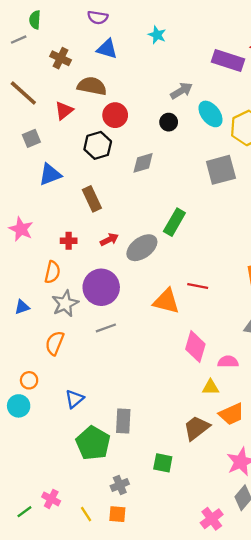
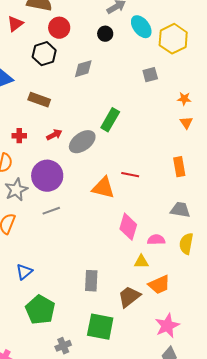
gray square: (221, 170) -> (150, 75), size x0.6
brown rectangle: (92, 199) -> (39, 100), turned -45
gray rectangle: (123, 421) -> (91, 281), moved
green square: (163, 463) -> (100, 327), size x1.6

